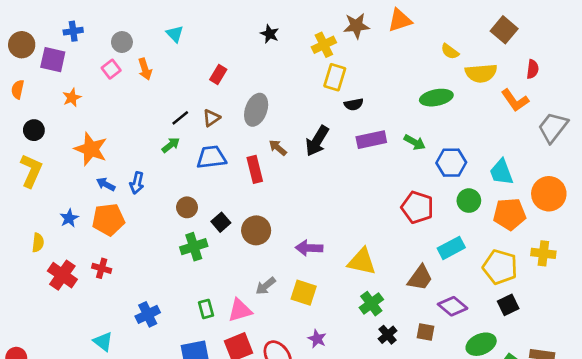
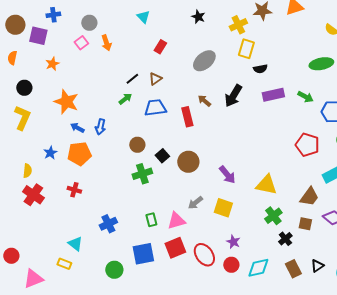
cyan triangle: (175, 34) -> (143, 17), moved
gray ellipse: (256, 110) -> (204, 61), moved, turned 30
purple arrow: (309, 248) -> (227, 175), turned -132
red cross: (62, 275) -> (33, 195), moved
brown square: (426, 332) -> (305, 224), moved

